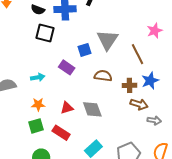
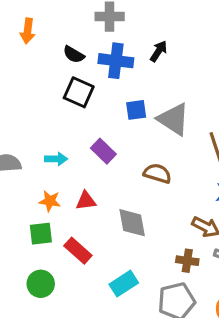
gray triangle: (107, 40) -> (173, 119), turned -40
blue square: (84, 50) -> (136, 110), moved
brown cross: (129, 85) -> (187, 261), moved
red triangle: (67, 108) -> (86, 201), moved

